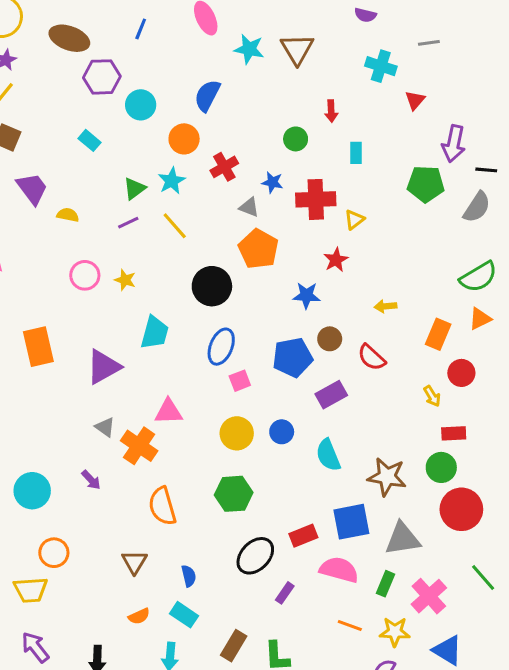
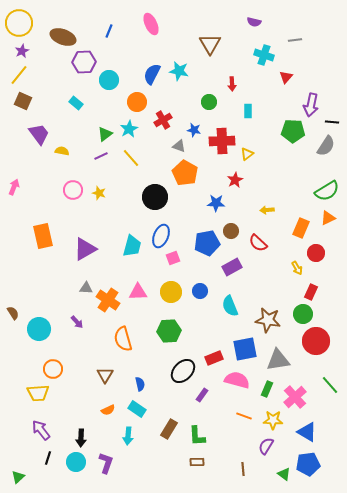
cyan star: (249, 49) -> (179, 71), moved
cyan trapezoid: (155, 333) -> (132, 246), moved
pink triangle: (169, 412) -> (138, 292), moved
gray triangle: (105, 427) -> (86, 288), turned -32
red rectangle: (454, 433) -> (311, 292), turned -63

